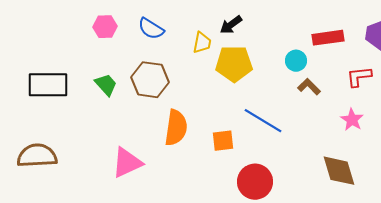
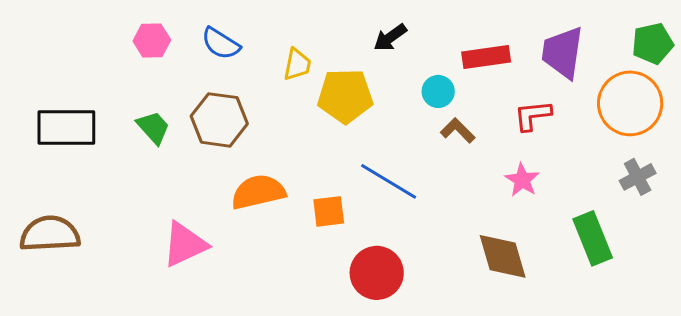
black arrow: (231, 25) -> (390, 37), moved
orange semicircle: (176, 128) -> (258, 192), turned -111

